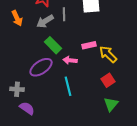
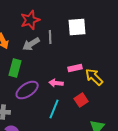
green rectangle: (53, 45) -> (15, 68), moved, turned 60
red square: (108, 80) -> (81, 100), moved
cyan line: (68, 86) -> (54, 109), turned 36

